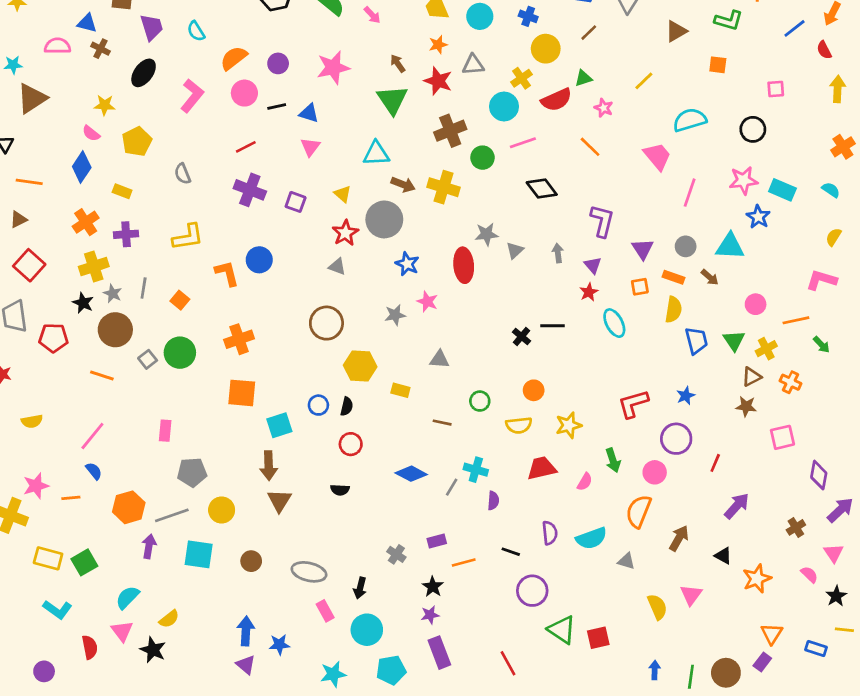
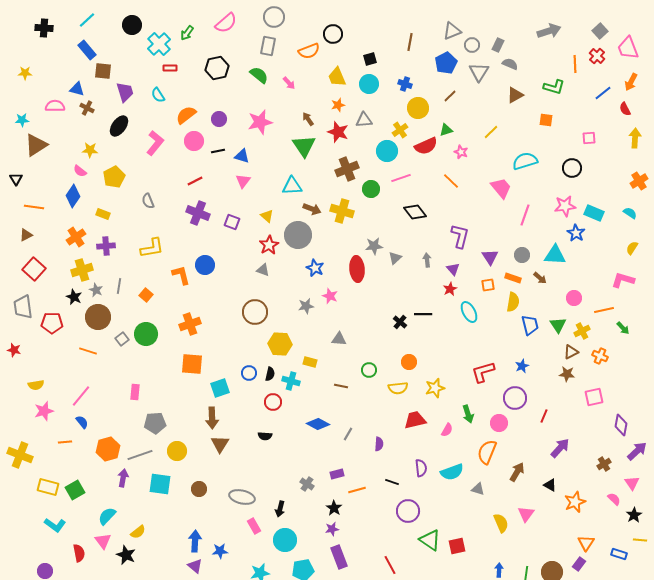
cyan cross: (476, 470) -> (291, 381), moved
pink star: (36, 486) -> (44, 411), moved

